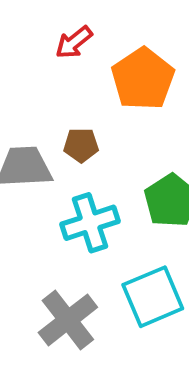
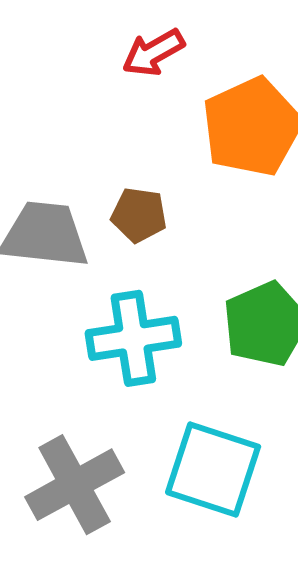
cyan square: (153, 297) -> (213, 469), turned 32

